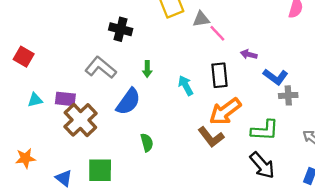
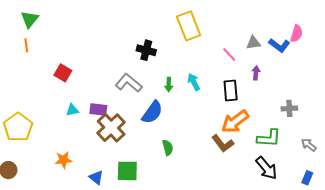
gray triangle: (201, 19) -> (253, 43), moved
purple arrow: (249, 54) -> (256, 73), turned 80
blue L-shape: (275, 77) -> (279, 45), moved
cyan arrow: (186, 86) -> (194, 82), moved

